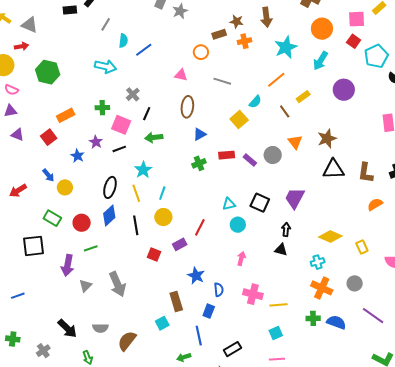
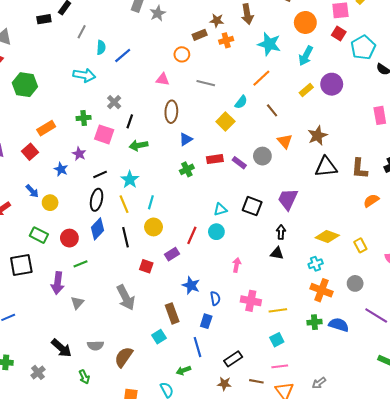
cyan star: (286, 47) -> (269, 44), turned -30
yellow rectangle: (303, 97) -> (306, 90), moved
black line: (119, 149) -> (100, 174), moved
cyan circle: (238, 225) -> (216, 232), moved
gray arrow: (117, 284) -> (126, 298), moved

